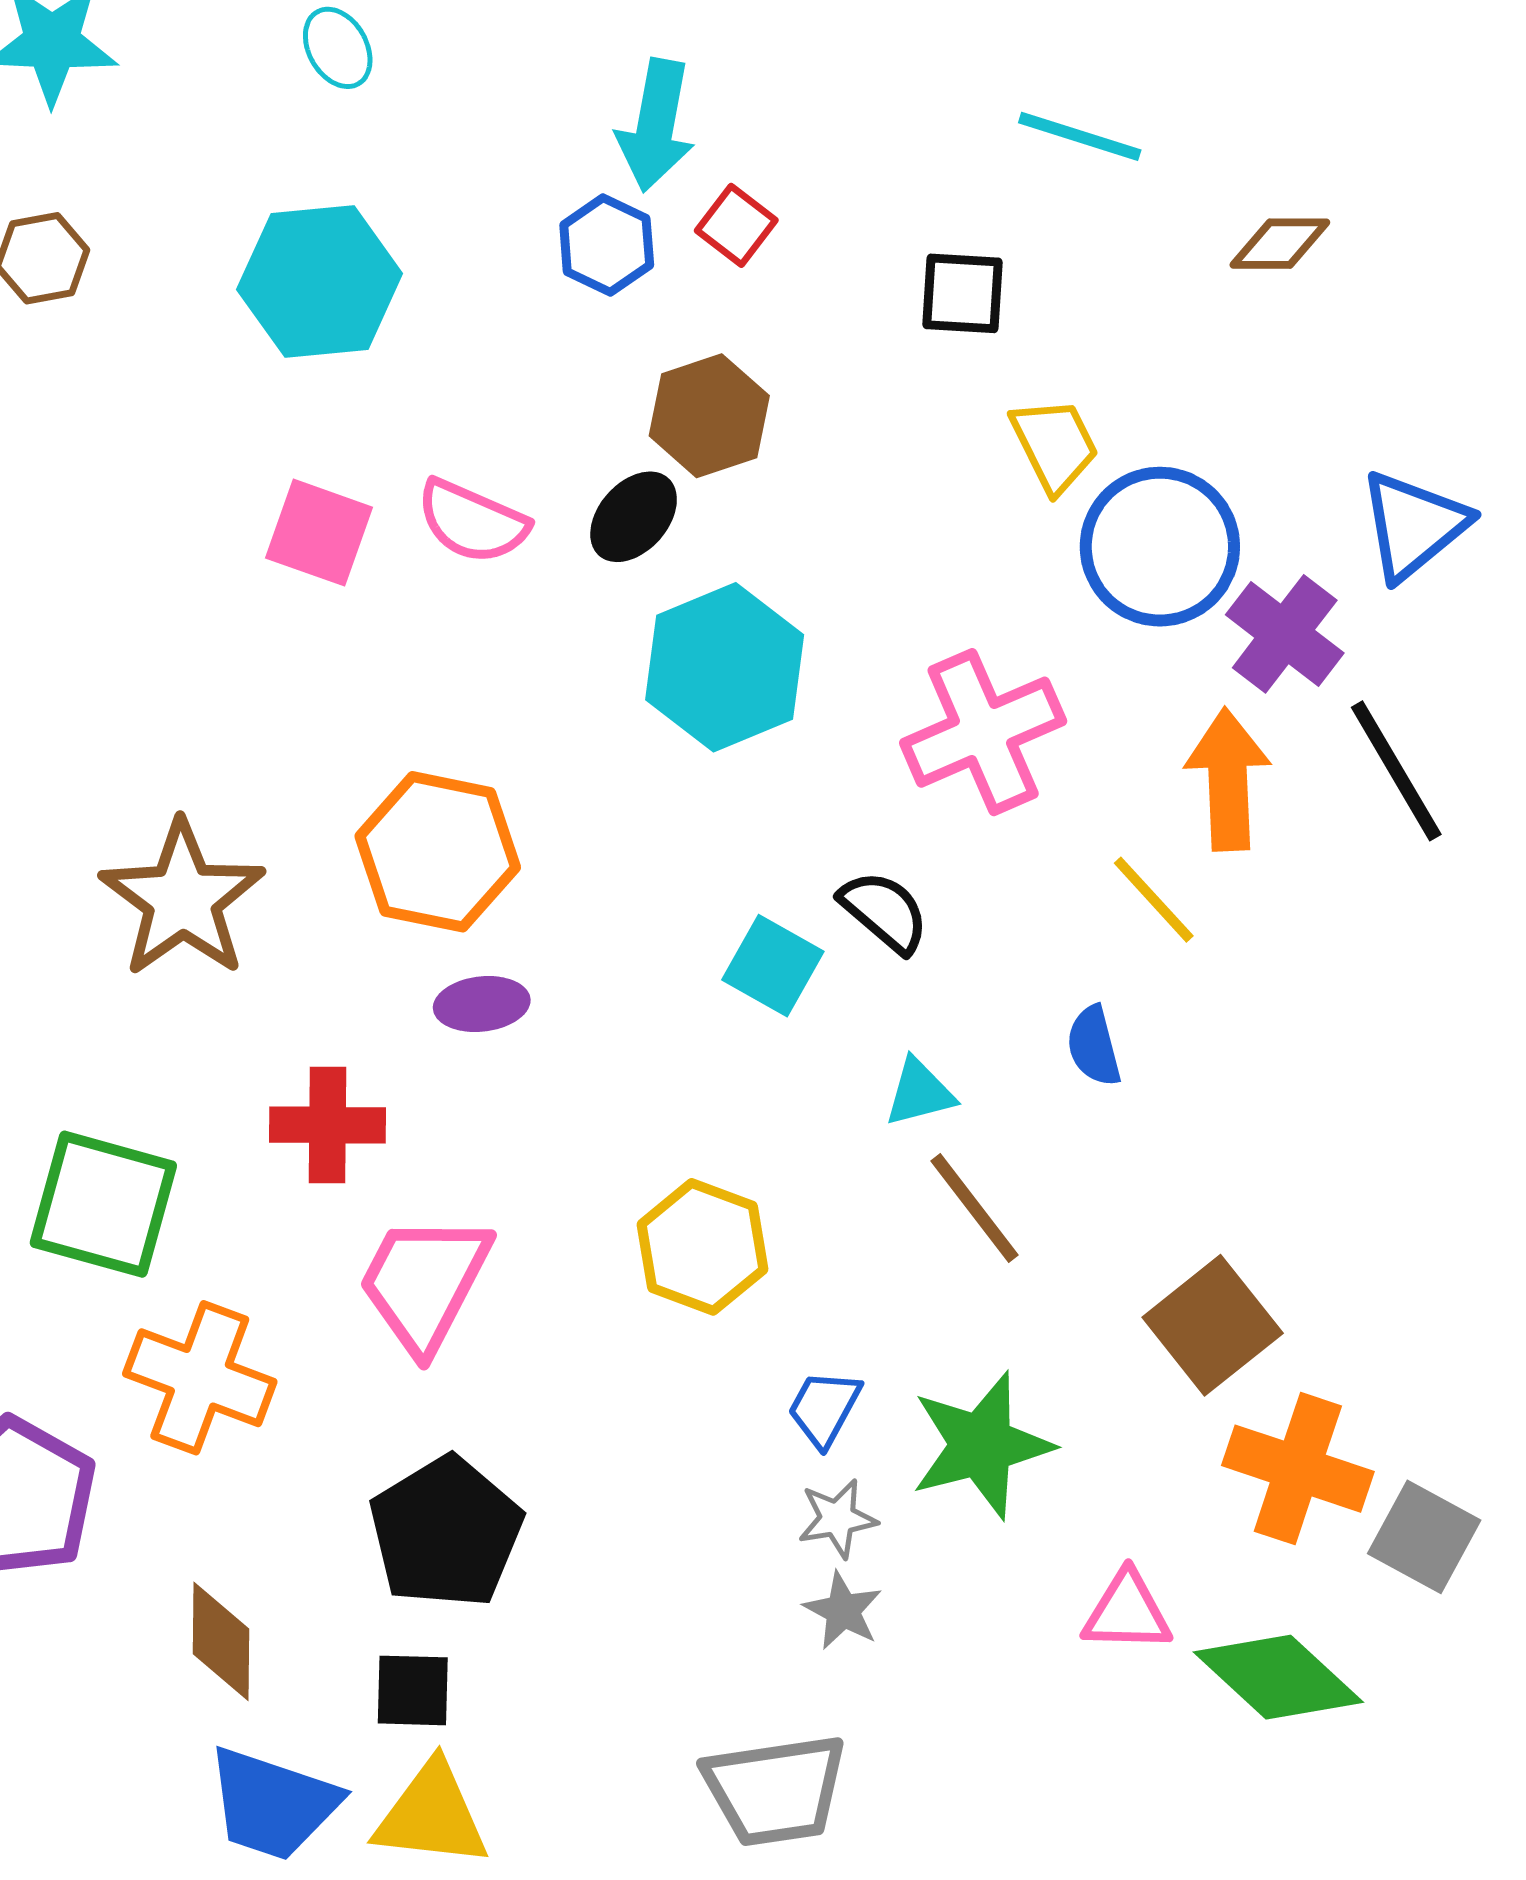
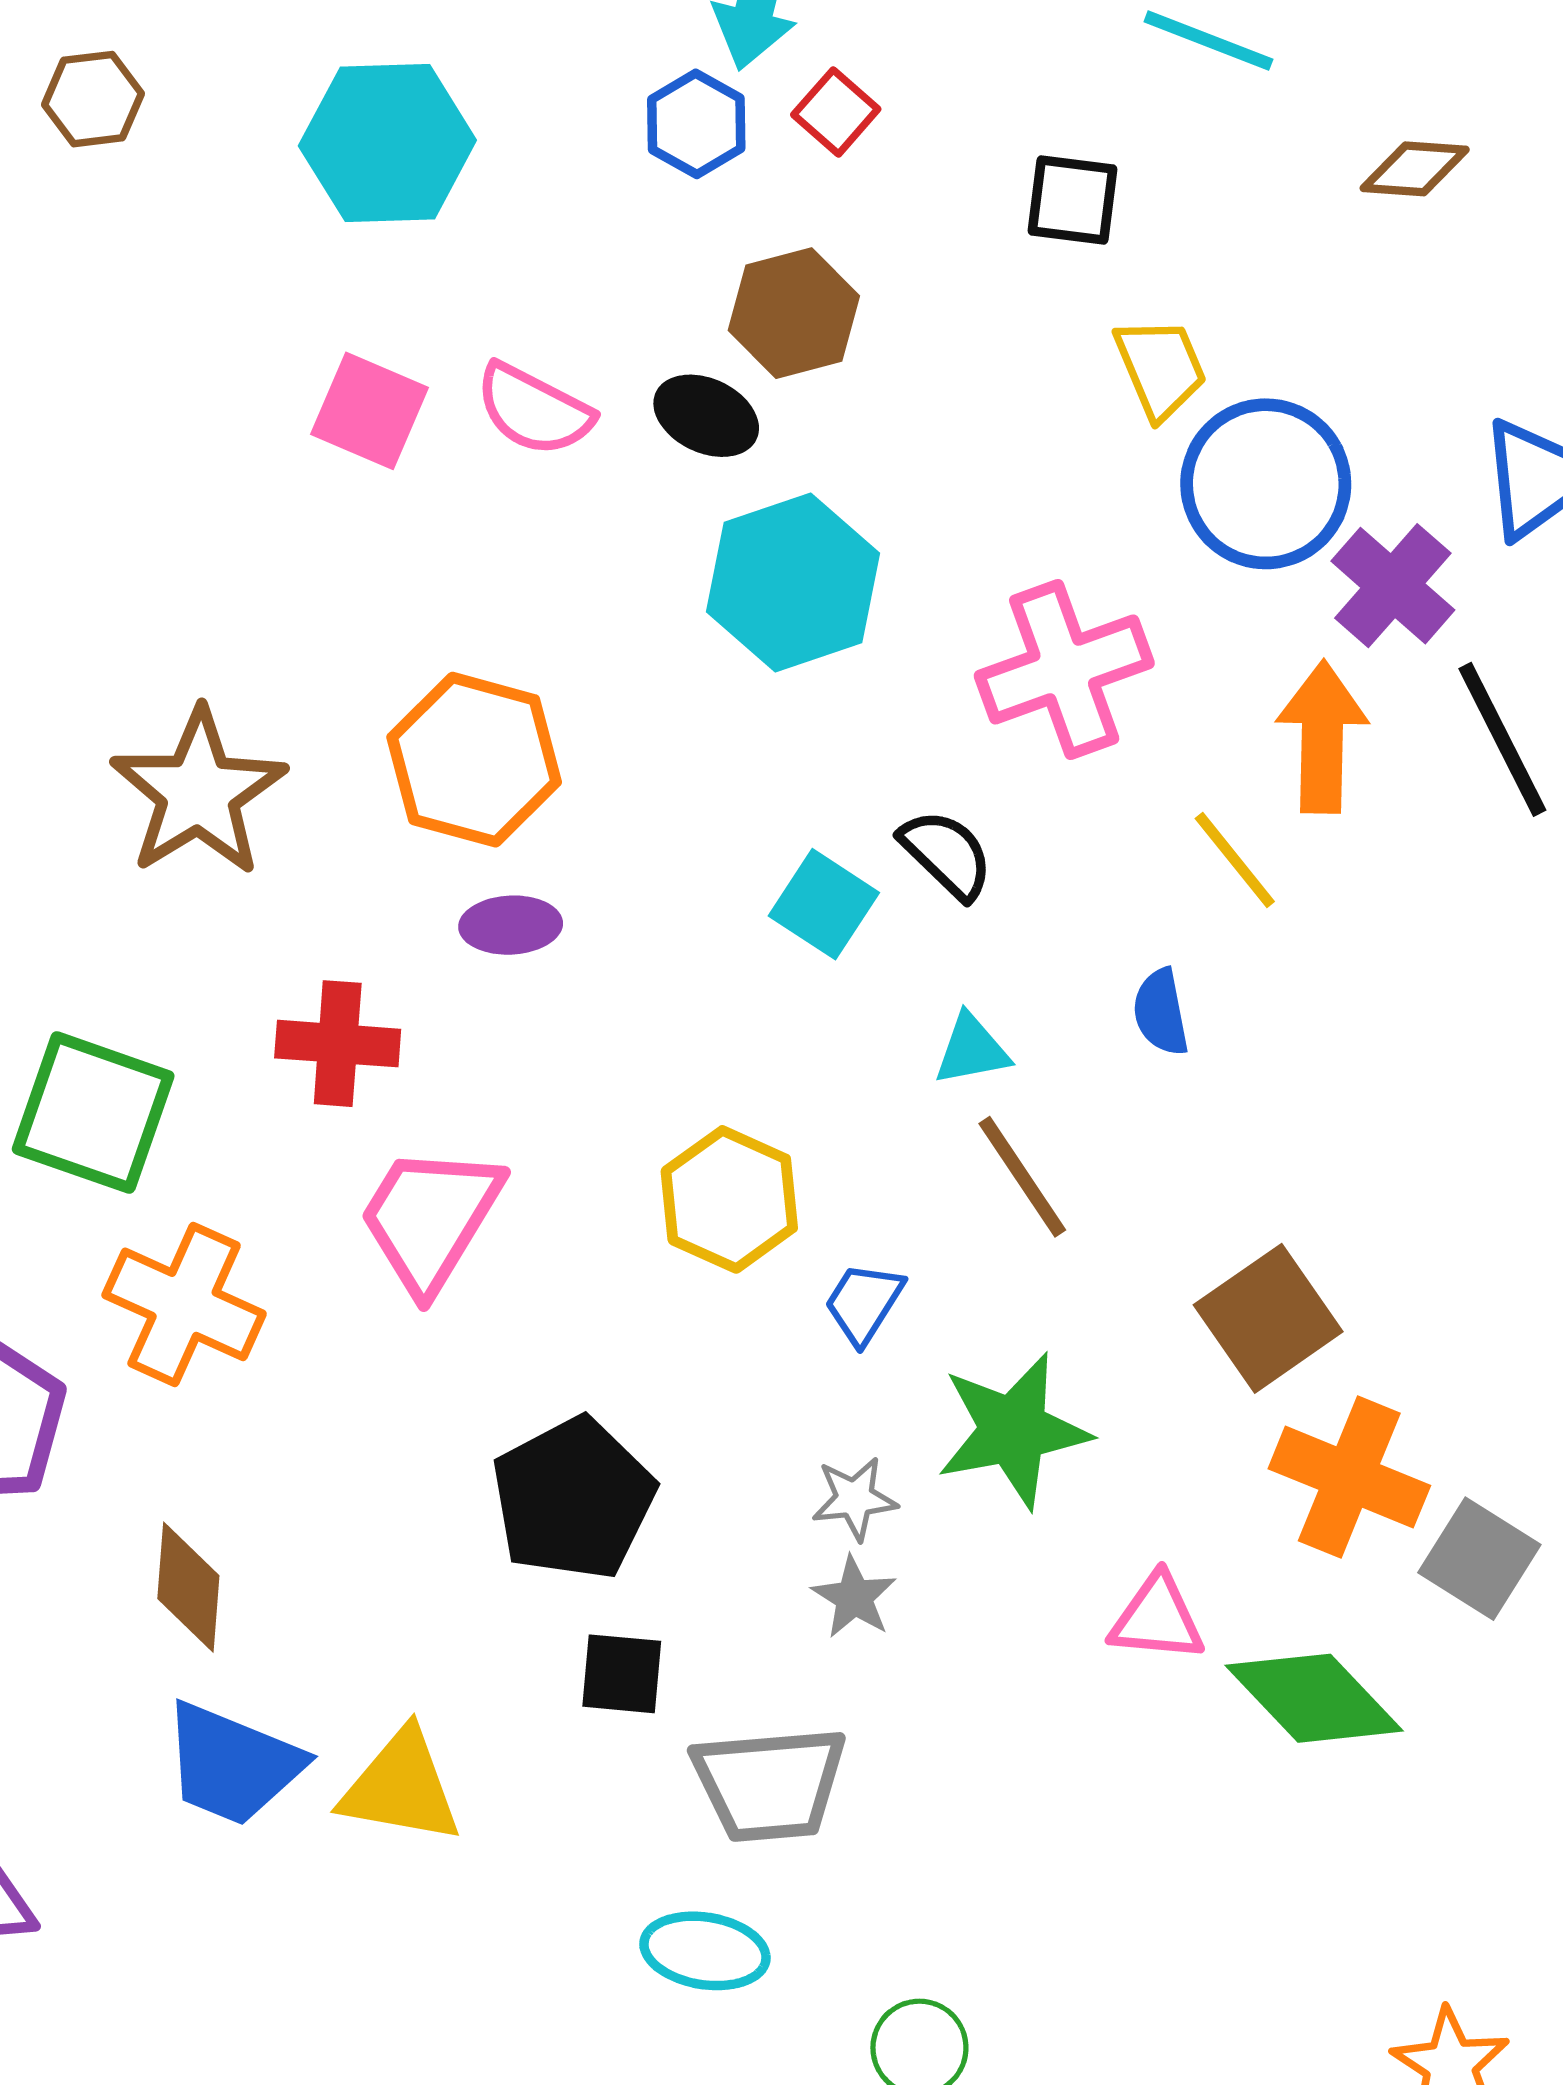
black ellipse: (634, 517) -> (706, 416), turned 70
blue trapezoid: (824, 1408) -> (864, 1303), moved
black pentagon: (446, 1532) -> (573, 1499), moved
black square: (413, 1690) -> (622, 1674), moved

